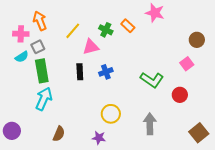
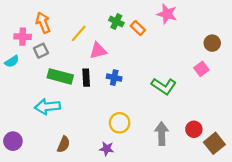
green cross: (106, 30) -> (116, 22), moved
cyan semicircle: (22, 57) -> (12, 61), moved
green rectangle: (42, 71) -> (60, 76), moved, turned -65
blue cross: (106, 72) -> (114, 78), turned 32
red circle: (180, 95) -> (194, 129), moved
cyan arrow: (44, 99) -> (47, 107), turned -120

